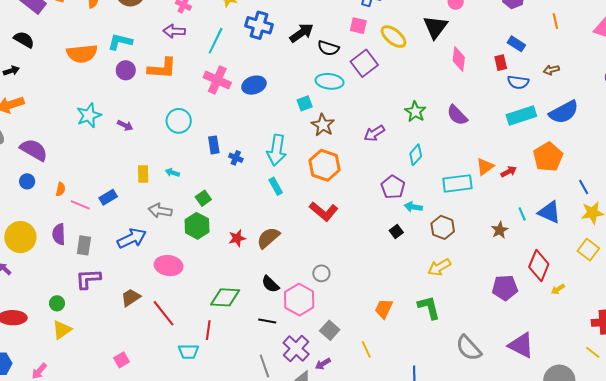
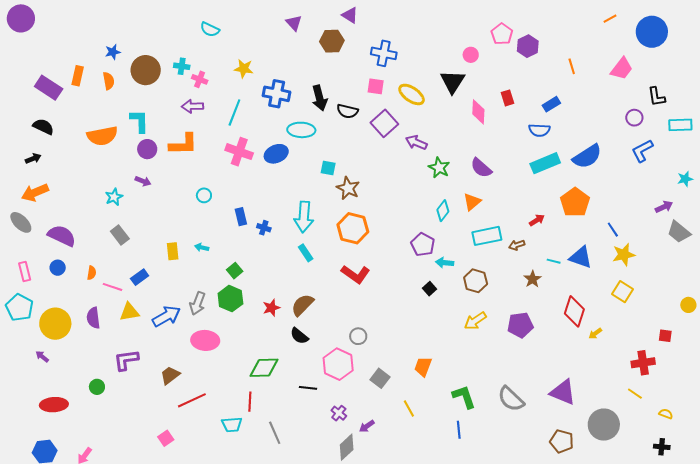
black arrow: (301, 33) -> (319, 98), turned 115
cyan L-shape: (120, 42) -> (139, 121), turned 80
blue rectangle: (516, 44) -> (551, 104), moved, turned -60
red rectangle: (501, 63) -> (507, 98), moved
brown arrow: (551, 70) -> (517, 245), moved
cyan ellipse: (330, 81) -> (301, 130), moved
cyan square: (305, 103) -> (328, 168), turned 35
cyan star: (89, 115) -> (114, 197), size x0.7
cyan circle: (179, 121) -> (204, 195), size x0.6
purple arrow: (125, 125) -> (143, 181), moved
purple arrow: (374, 133) -> (416, 143), moved, turned 60
orange triangle: (485, 167) -> (472, 202), moved
gray arrow: (160, 211) -> (197, 303), moved, turned -75
cyan line: (522, 214) -> (554, 261), turned -48
gray rectangle: (84, 245) -> (120, 235), moved, turned -42
black semicircle: (270, 284) -> (299, 336), moved
purple pentagon: (505, 288) -> (520, 325), moved
green L-shape: (429, 307) -> (464, 397), moved
red line: (164, 313) -> (192, 400), moved, turned -72
yellow triangle: (62, 330) -> (129, 312), moved, turned 30
gray square: (330, 330) -> (380, 378), moved
purple cross: (296, 349) -> (339, 413), size x0.6
gray line: (264, 366) -> (275, 433), moved

